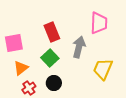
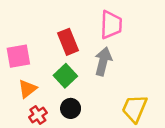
pink trapezoid: (99, 23) -> (111, 25), moved
yellow trapezoid: (103, 69) -> (135, 108), moved

